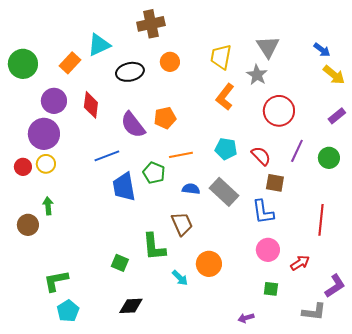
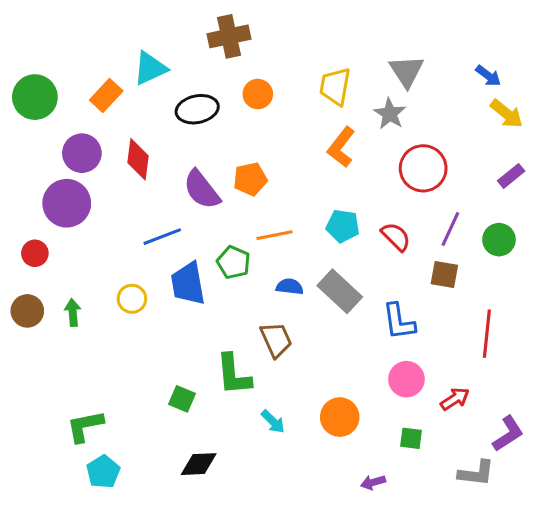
yellow circle: (46, 164) -> (132, 299), moved
brown square: (275, 183) -> (444, 275), moved
brown circle: (28, 225) -> (27, 311), moved
orange circle: (209, 264) -> (340, 417), moved

